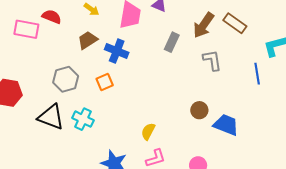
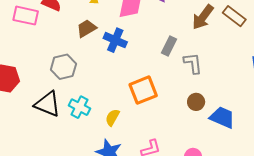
gray rectangle: (172, 42) -> (169, 46), moved
gray L-shape: (212, 60) -> (193, 63), moved
orange square: (105, 82) -> (143, 90), moved, size x1.6
yellow semicircle: (148, 131) -> (112, 117), moved

